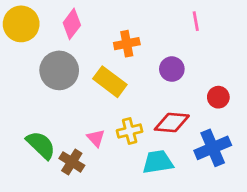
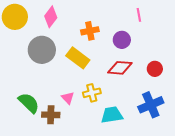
purple circle: (172, 69) -> (122, 40), moved
red diamond: (172, 123) -> (120, 68), moved
brown cross: (72, 162) -> (51, 115), turned -30

